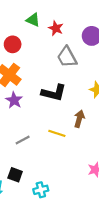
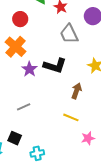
purple star: (14, 100) -> (29, 69), moved
yellow line: (57, 133) -> (71, 117), moved

